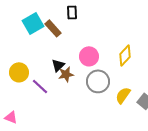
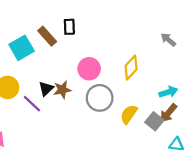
black rectangle: (72, 12) -> (69, 27), moved
cyan square: (33, 23) -> (22, 48), moved
black triangle: (58, 65) -> (46, 89), moved

